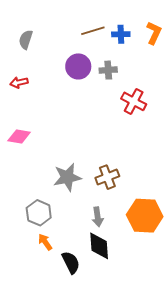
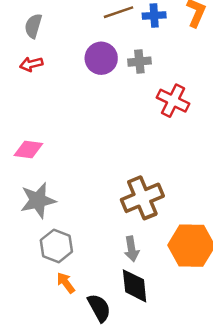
red arrow: (19, 82) -> (31, 64), moved
gray star: (67, 177) -> (38, 200), moved
brown cross: (107, 177) -> (142, 198), size x1.4

